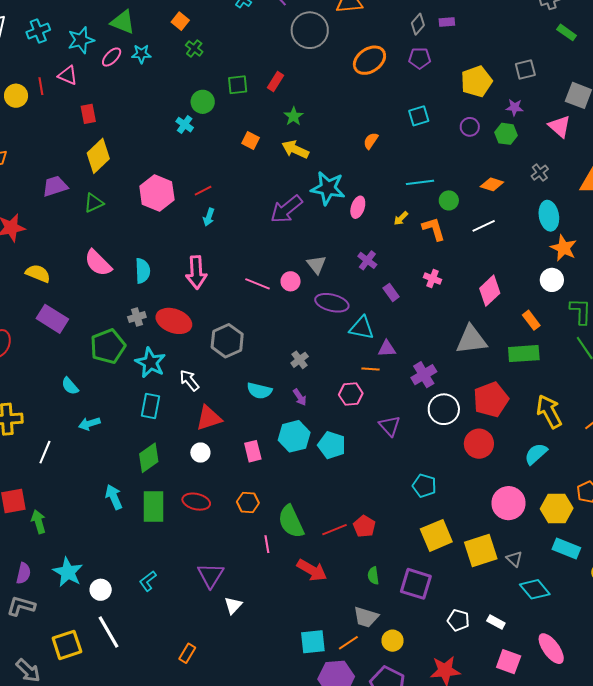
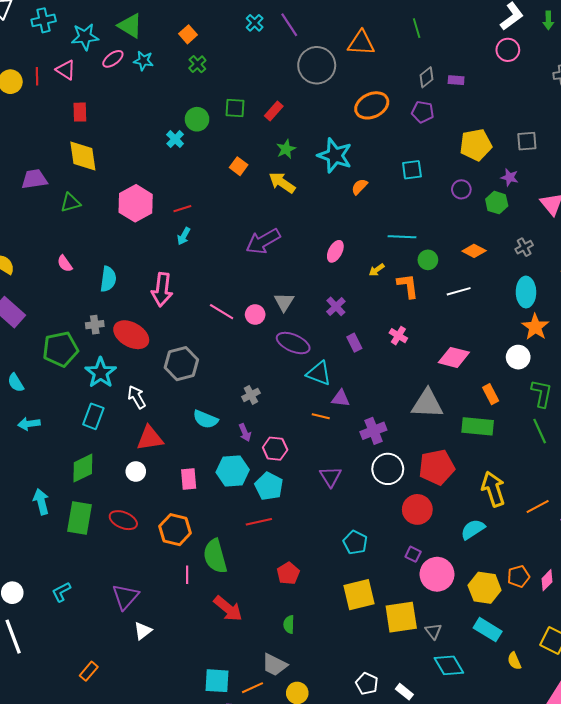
yellow diamond: (98, 156) -> (83, 156), turned -64
cyan star: (328, 188) -> (335, 155), moved
pink semicircle: (98, 263) -> (65, 264), size x0.6
pink diamond: (490, 291) -> (454, 357), turned 48
pink hexagon: (351, 394) -> (275, 449), moved
orange hexagon: (248, 502) -> (175, 530), size x1.4
red line: (334, 530) -> (259, 522), moved
purple square: (416, 584) -> (413, 554), moved, size x0.5

